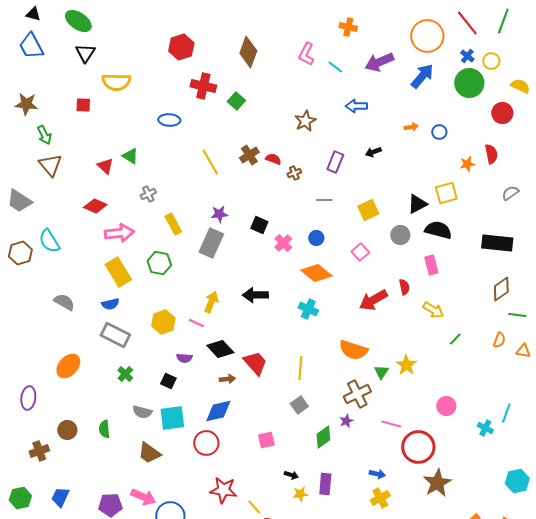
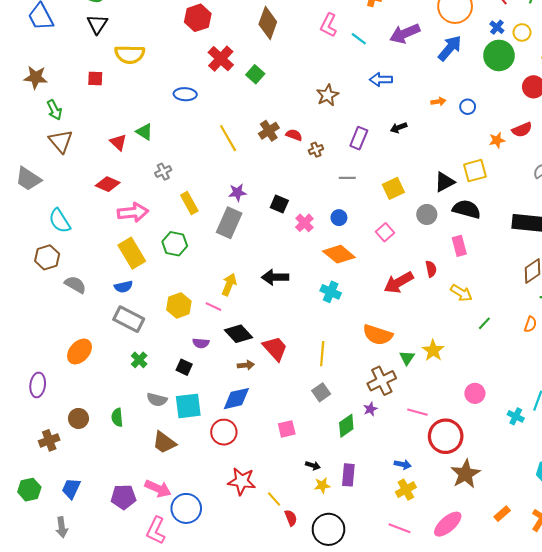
red cross: (203, 86) -> (221, 59), turned 30
red semicircle: (491, 154) -> (522, 130), turned 78
brown hexagon: (20, 253) -> (47, 257), moved

